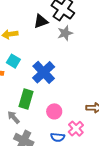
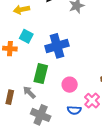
blue cross: (44, 72) -> (57, 46), turned 30

